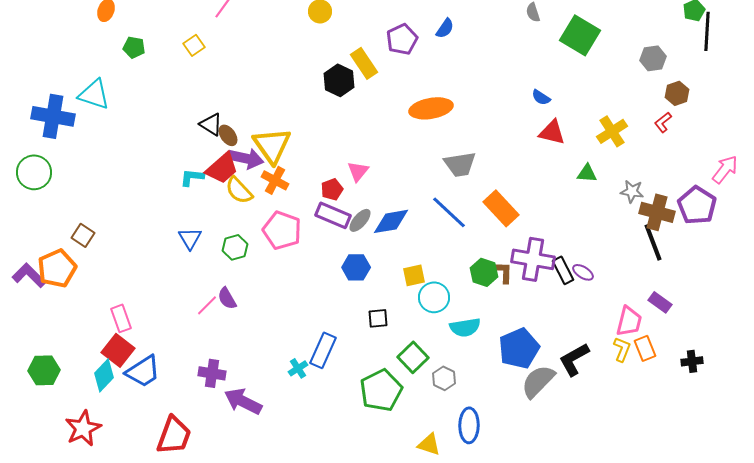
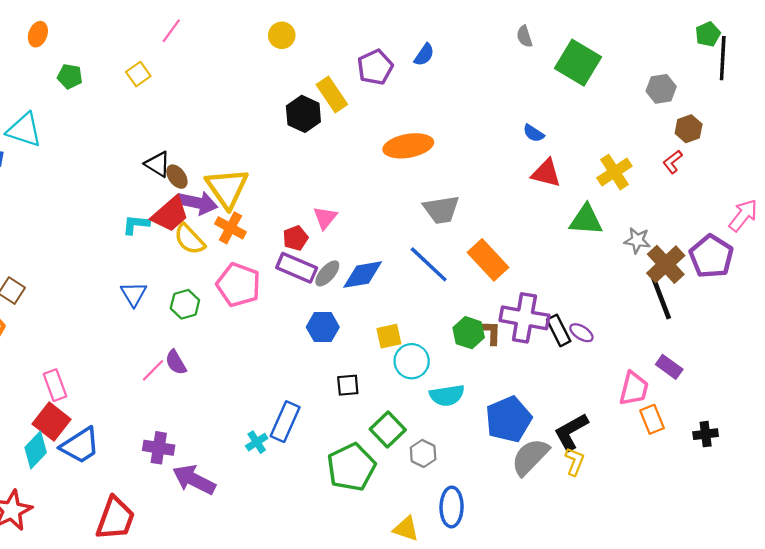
green triangle: (587, 173) -> (586, 220), size x1.5
brown cross: (657, 212) -> (666, 264), turned 32
yellow L-shape: (622, 349) -> (575, 461), moved

